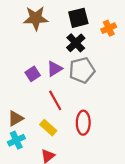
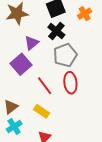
purple triangle: (55, 69) -> (32, 43), moved
purple square: (33, 74) -> (21, 64), size x1.5
red ellipse: (83, 123) -> (70, 83), moved

